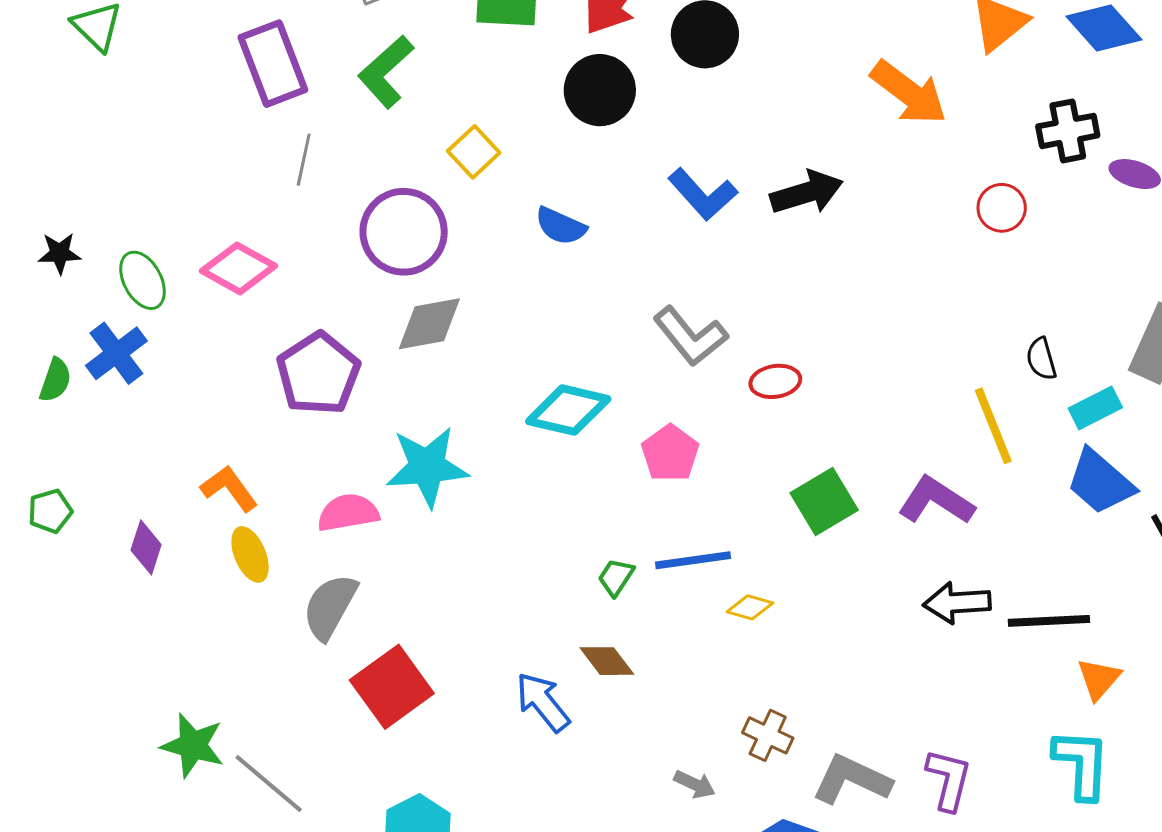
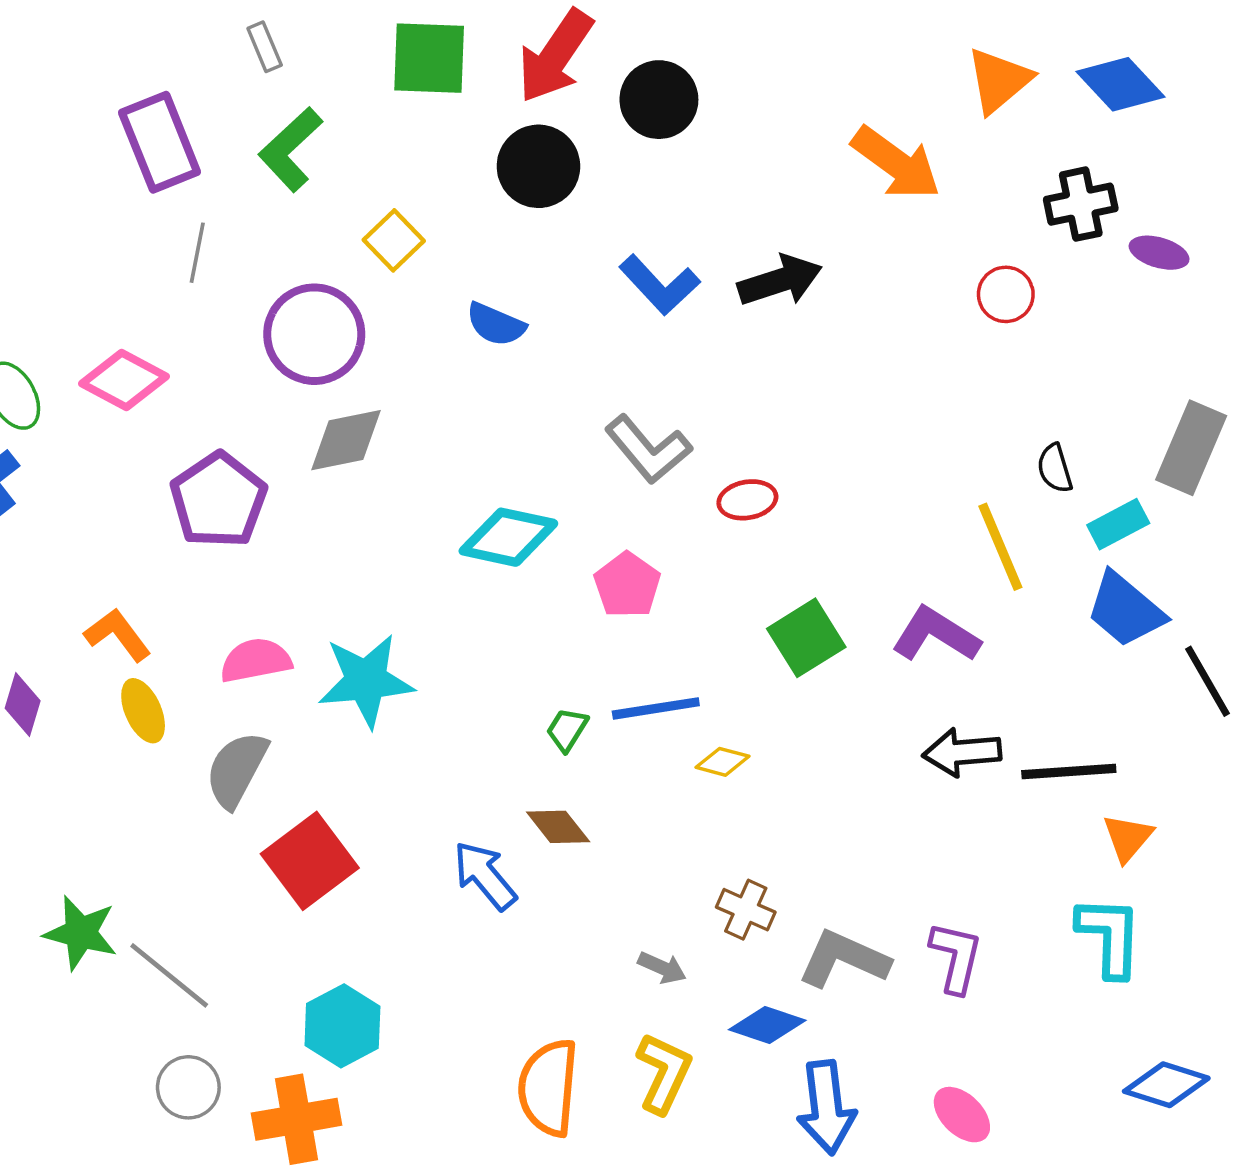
cyan star: (427, 467) -> (366, 681), moved

